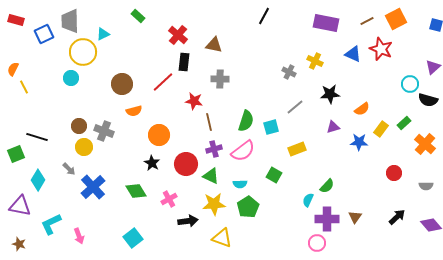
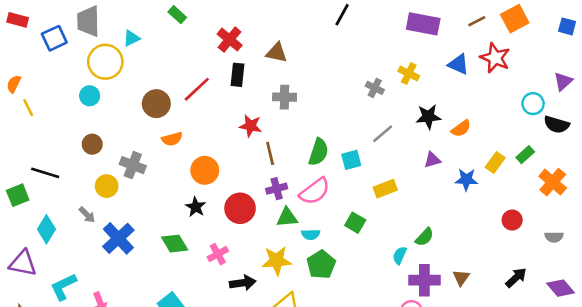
red line: (163, 82) -> (197, 89), moved
orange semicircle: (362, 109) -> (461, 128), moved
brown circle: (79, 126) -> (92, 144), moved
green triangle: (211, 176) -> (287, 217), moved, turned -30

